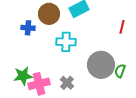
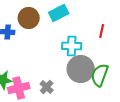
cyan cross: (66, 42) -> (72, 46), moved
green semicircle: (120, 71) -> (100, 75), size x1.6

